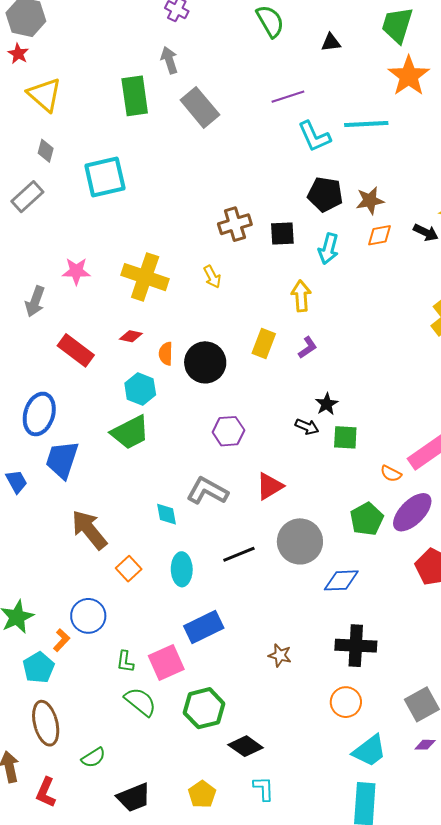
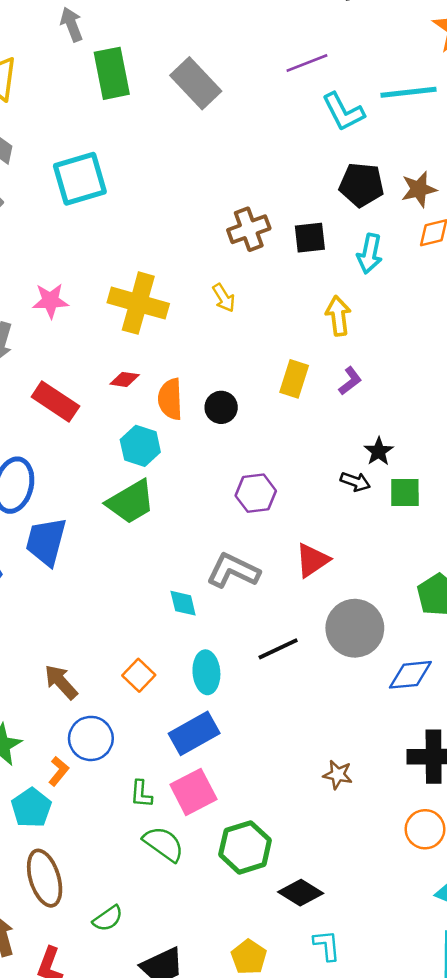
gray arrow: (169, 60) -> (72, 24), moved
orange semicircle: (166, 354) -> (170, 399), size x1.4
black circle: (205, 362) -> (221, 407), size x0.6
brown arrow: (89, 530) -> (61, 682), moved, size x0.7
blue rectangle: (204, 627) -> (194, 733), moved

